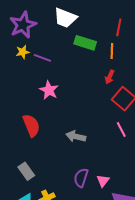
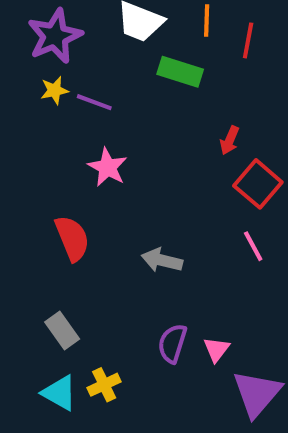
orange line: (112, 51) -> (207, 21), moved

